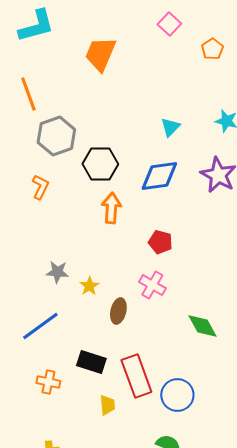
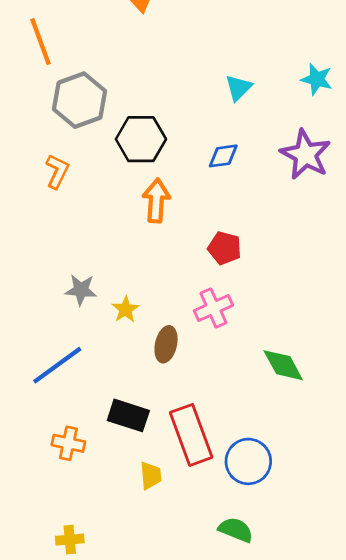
blue diamond: (159, 176) -> (223, 156), size x0.6
pink cross: (152, 285) -> (213, 308), turned 36

